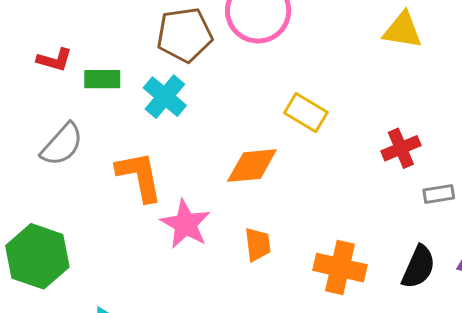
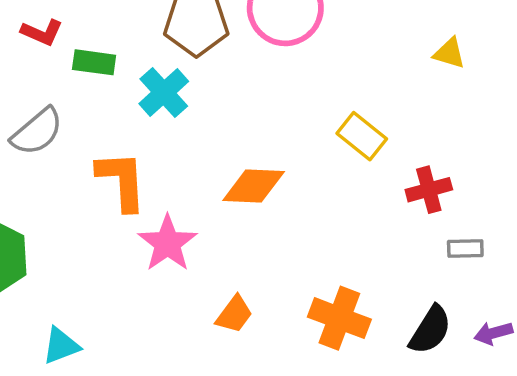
yellow triangle: (403, 30) -> (449, 53), size x0.7
yellow rectangle: (306, 113) -> (362, 136), moved
orange trapezoid: (258, 244) -> (234, 314), moved, turned 36

